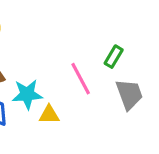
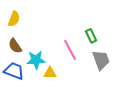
green rectangle: (114, 57) -> (91, 36), turned -56

